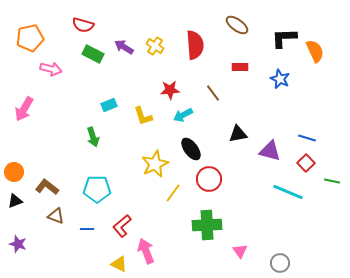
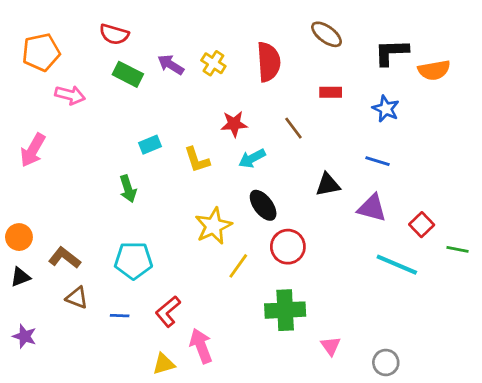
orange semicircle: (315, 51) -> (434, 70), turned 105
blue line: (307, 138) -> (378, 161), moved
yellow triangle: (119, 264) -> (164, 364), turned -42

